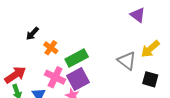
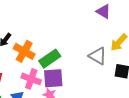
orange cross: (51, 48) -> (24, 51), size x1.5
purple square: (78, 79) -> (53, 78), turned 30

